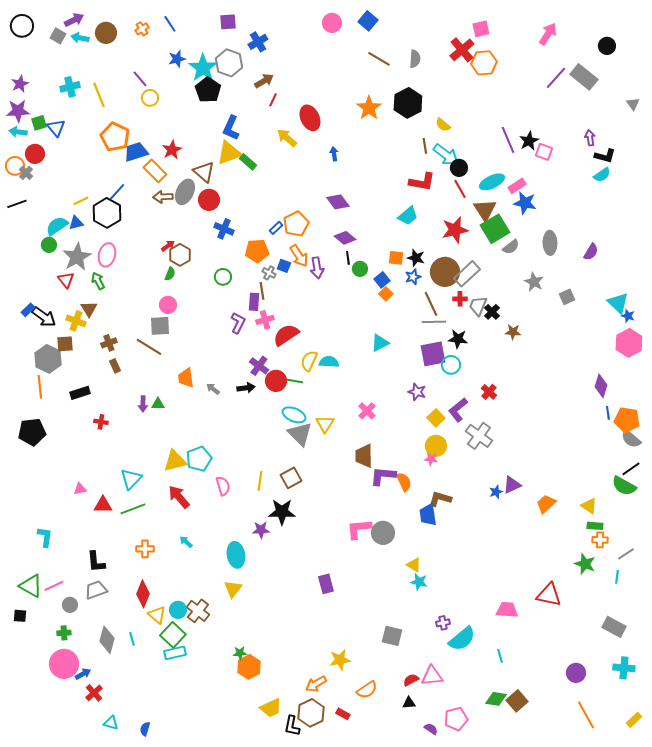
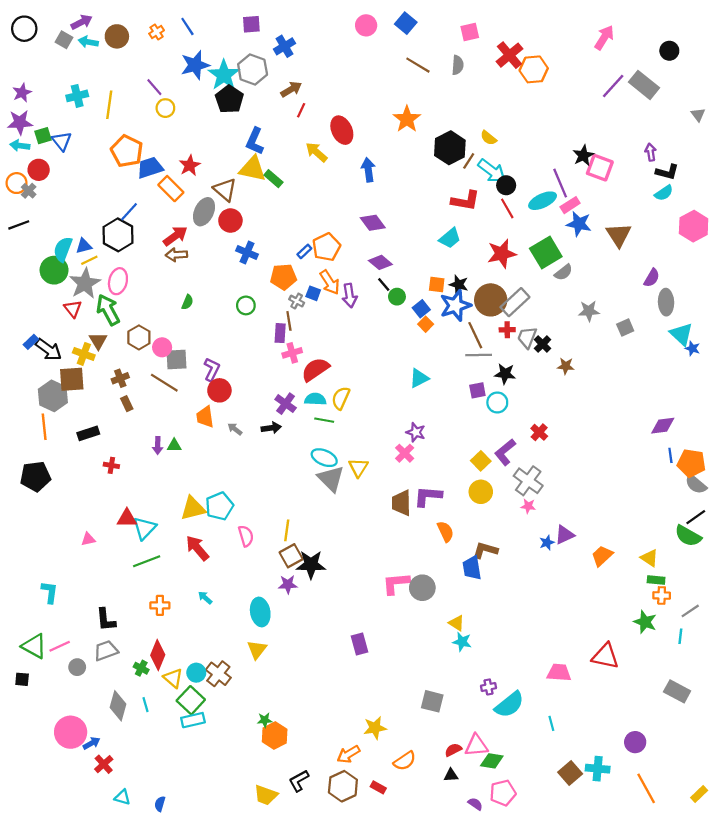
pink square: (481, 29) -> (470, 32), moved
blue star: (177, 59) -> (195, 65), size x1.5
yellow line: (99, 95) -> (109, 105), turned 30
black hexagon: (408, 103) -> (450, 148), moved
purple line: (508, 140) -> (560, 183), moved
brown line: (425, 146) -> (469, 161), turned 42
pink square: (544, 152) -> (600, 168), size x1.4
yellow triangle: (229, 153) -> (253, 169), turned 32
blue arrow: (334, 154) -> (368, 170), size x1.5
brown arrow: (163, 197) -> (176, 255), moved
yellow line: (81, 201) -> (89, 260), moved
brown triangle: (485, 210) -> (619, 235), moved
cyan semicircle: (57, 226) -> (63, 249), turned -35
gray ellipse: (550, 243) -> (666, 302), moved
green circle: (49, 245) -> (54, 270), size x1.6
red arrow: (168, 246) -> (175, 236), moved, size x1.6
brown hexagon: (180, 255) -> (139, 337), moved
black line: (348, 258) -> (384, 284), turned -32
blue star: (413, 277) -> (455, 305), size x1.8
green arrow: (98, 281) -> (108, 310), size x1.6
gray star: (534, 282) -> (589, 311), turned -30
pink circle: (168, 305) -> (162, 347), moved
purple L-shape: (238, 323) -> (212, 369), moved
pink hexagon: (629, 343) -> (694, 226), moved
brown square: (65, 344) -> (72, 379), size x1.4
purple square: (433, 354) -> (477, 390), size x0.6
cyan semicircle: (329, 362) -> (315, 399), moved
red circle: (276, 381) -> (219, 390), moved
purple diamond: (601, 386) -> (663, 426), turned 65
purple star: (417, 392) -> (416, 432), moved
pink star: (431, 459) -> (528, 506), moved
purple L-shape: (383, 476) -> (428, 496), moved
brown square: (291, 478) -> (291, 556), moved
red triangle: (103, 505) -> (127, 518), moved
green cross: (64, 633) -> (141, 668), moved, turned 32
cyan cross: (624, 668) -> (598, 769), moved
green diamond: (496, 699) -> (492, 761), moved
yellow trapezoid: (271, 708) -> (266, 795), moved, turned 45
black L-shape: (292, 726) -> (299, 781), moved, turned 50

